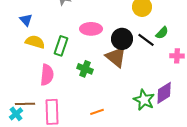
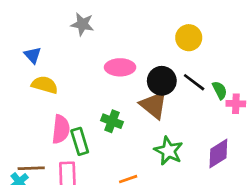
green semicircle: (162, 33) -> (220, 90), moved, turned -72
green rectangle: (61, 46) -> (80, 141), moved, turned -36
green star: (144, 100) -> (169, 151), moved

